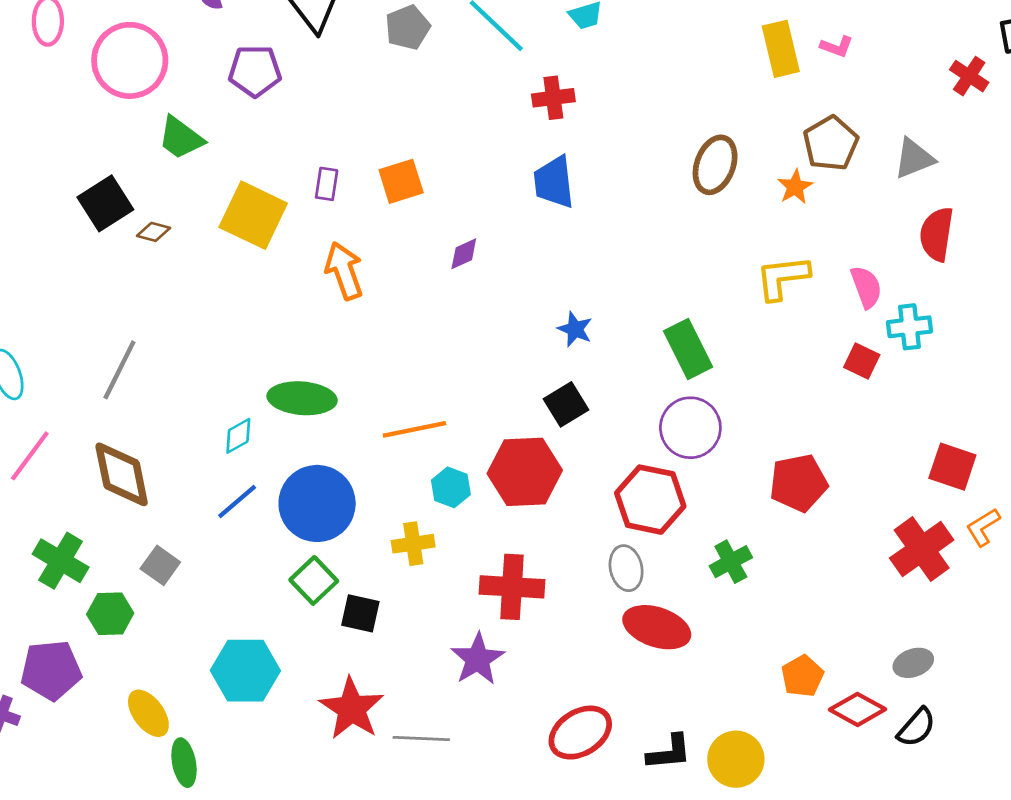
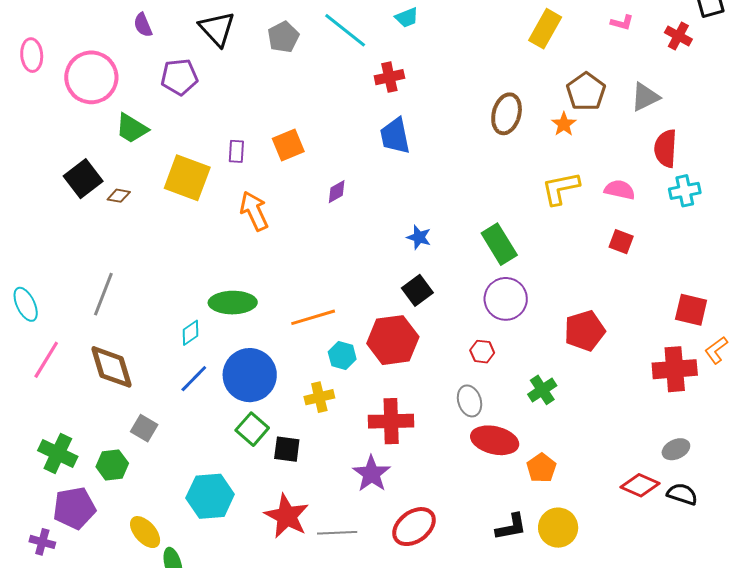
pink L-shape: (837, 46) -> (622, 23), moved
yellow rectangle: (781, 49) -> (545, 29), turned 48
pink semicircle: (866, 287) -> (620, 190), turned -52
cyan cross: (910, 327) -> (685, 191), moved
red hexagon: (650, 500) -> (482, 352), size x0.5
red cross: (922, 549) -> (675, 369), turned 36
green cross: (61, 561) -> (58, 453), moved
orange pentagon: (802, 676) -> (541, 468), moved
black semicircle: (916, 727) -> (682, 494), turned -108
red ellipse: (580, 733) -> (414, 527), moved

